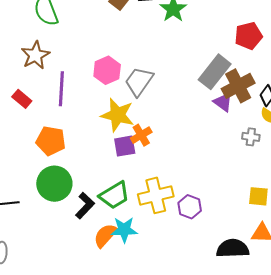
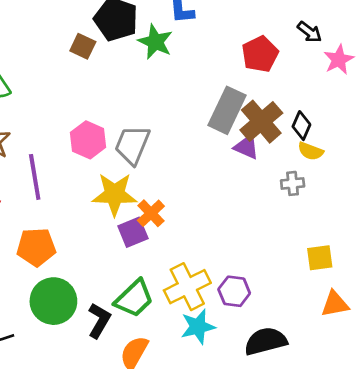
cyan star: (124, 230) -> (198, 327), moved
black semicircle: (233, 248) -> (266, 341), moved

